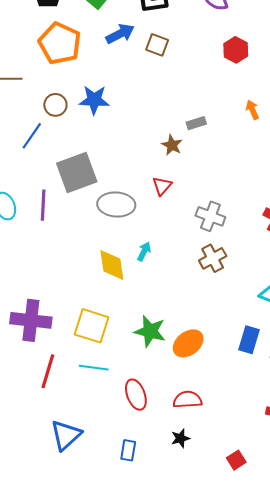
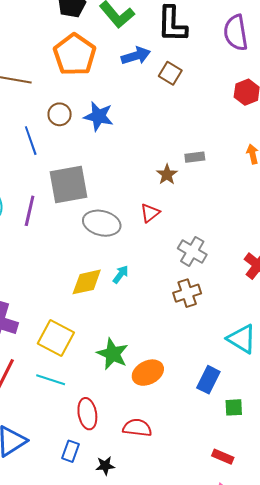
blue line: (32, 136) -> (31, 141), turned -64
yellow diamond: (112, 265) -> (87, 282), turned 76
black star: (180, 438) -> (105, 466), moved
blue rectangle: (128, 450) -> (71, 451), moved

